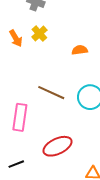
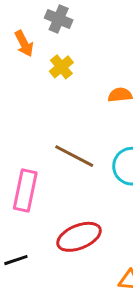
orange arrow: (16, 38) -> (24, 44), moved

